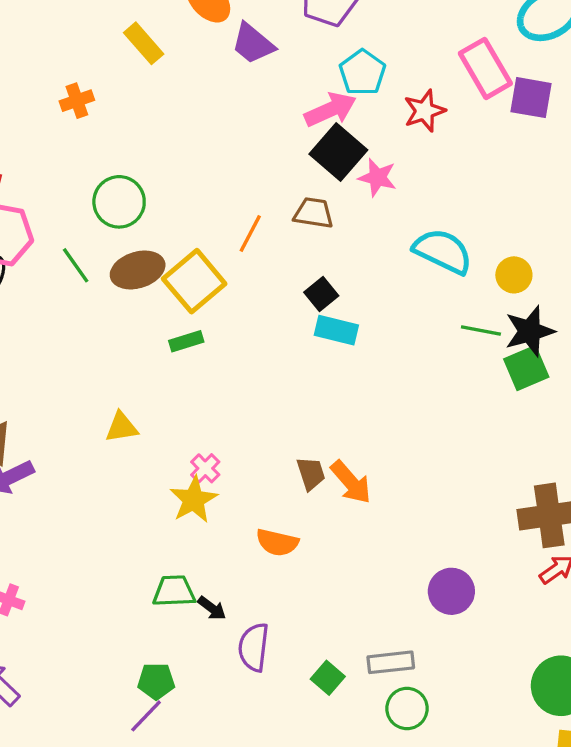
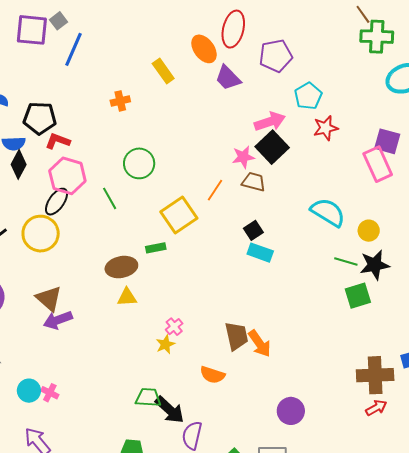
pink rectangle: (485, 68) -> (378, 164), moved
cyan pentagon: (362, 73) -> (308, 96), moved
purple square: (531, 98) -> (387, 141), moved
pink star: (377, 177) -> (243, 157), moved, turned -30
brown ellipse: (138, 270) -> (121, 267), moved
green rectangle: (186, 341) -> (156, 248), moved
green square: (526, 368) -> (358, 296), moved
brown trapezoid: (311, 473) -> (236, 336), size x1.4
yellow star: (194, 500) -> (165, 344), size x0.7
purple circle: (451, 591) -> (291, 411), moved
black arrow: (212, 608) -> (170, 410), size x1.8

